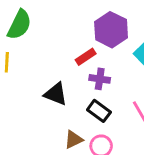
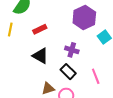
red rectangle: (86, 57) -> (40, 29), moved

